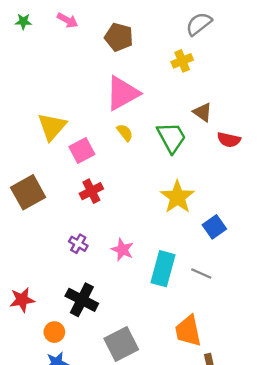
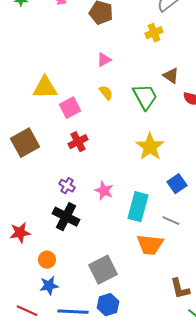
pink triangle: (122, 93) -> (104, 60), size x0.5
yellow triangle: (52, 127) -> (45, 88), turned 48
blue square: (214, 227) -> (177, 184), moved
gray line: (201, 274) -> (171, 221), moved
black cross: (82, 300) -> (66, 217), moved
orange trapezoid: (188, 331) -> (150, 245), moved, turned -72

